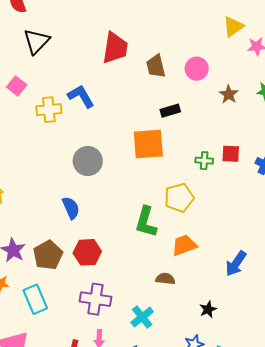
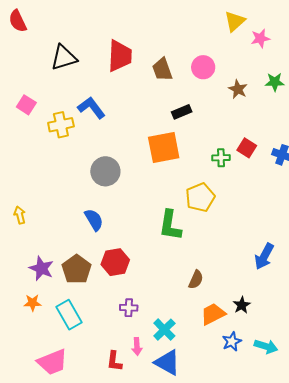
black triangle: (36, 41) -> (64, 58), moved, turned 36
red square: (231, 154) -> (247, 148), turned 36
orange trapezoid: (184, 245) -> (213, 314), moved
brown semicircle: (165, 279) -> (196, 280), turned 114
purple cross: (95, 299) -> (129, 308), size x0.6
cyan cross: (142, 317) -> (164, 330), moved

